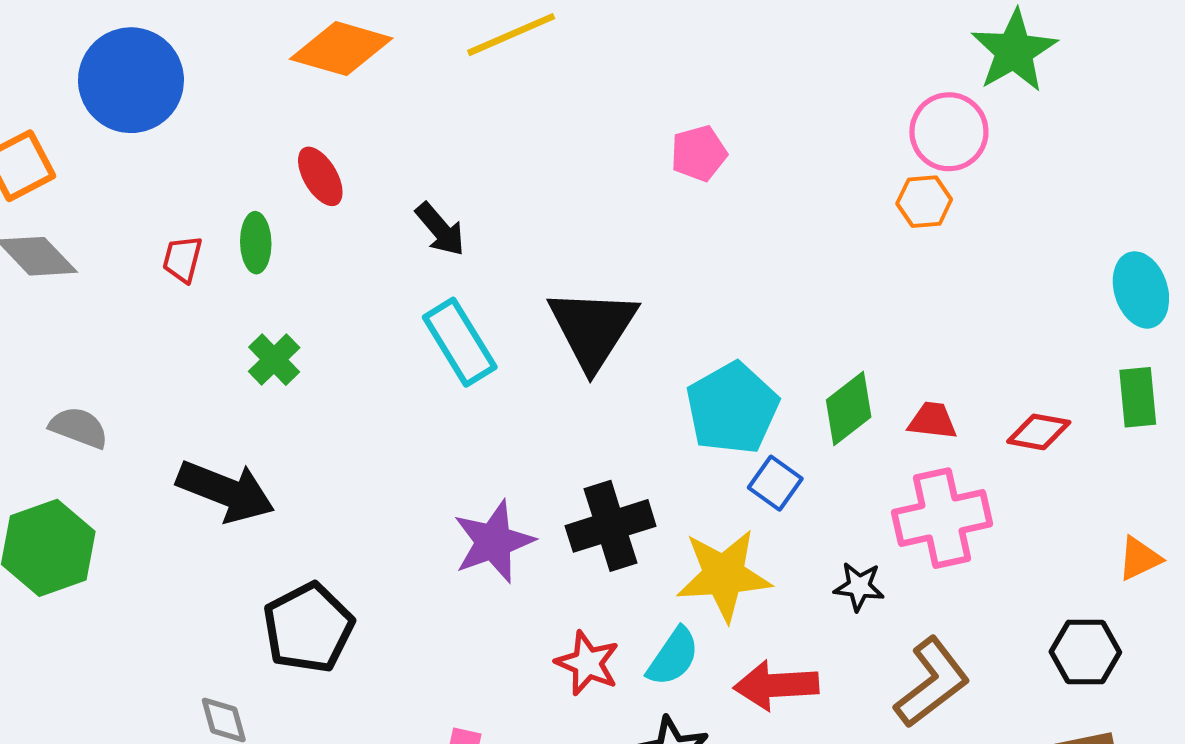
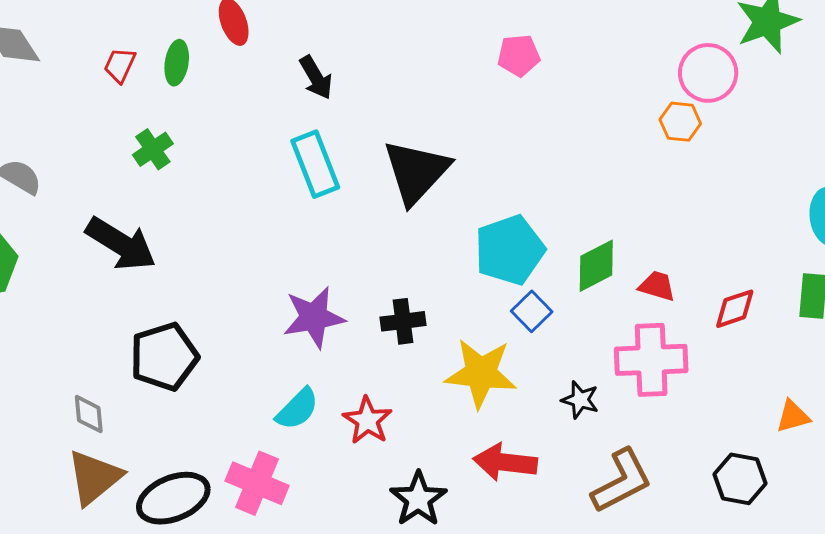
green cross: (274, 360) -> (153, 149), moved
red diamond: (1039, 432) -> (735, 309), turned -39
black cross: (611, 526) -> (403, 321), size x0.7
cyan semicircle: (673, 657) -> (297, 409), moved

